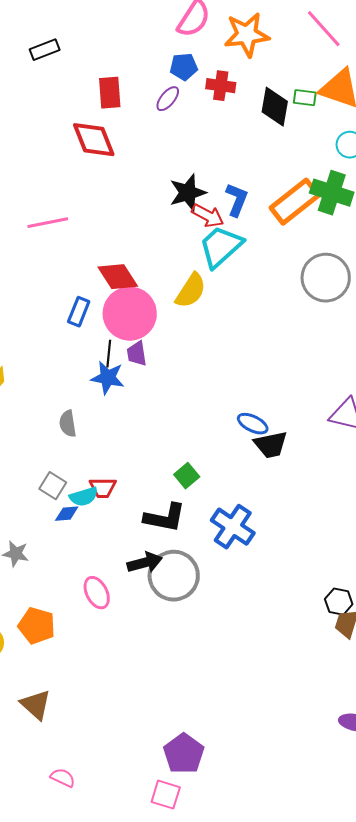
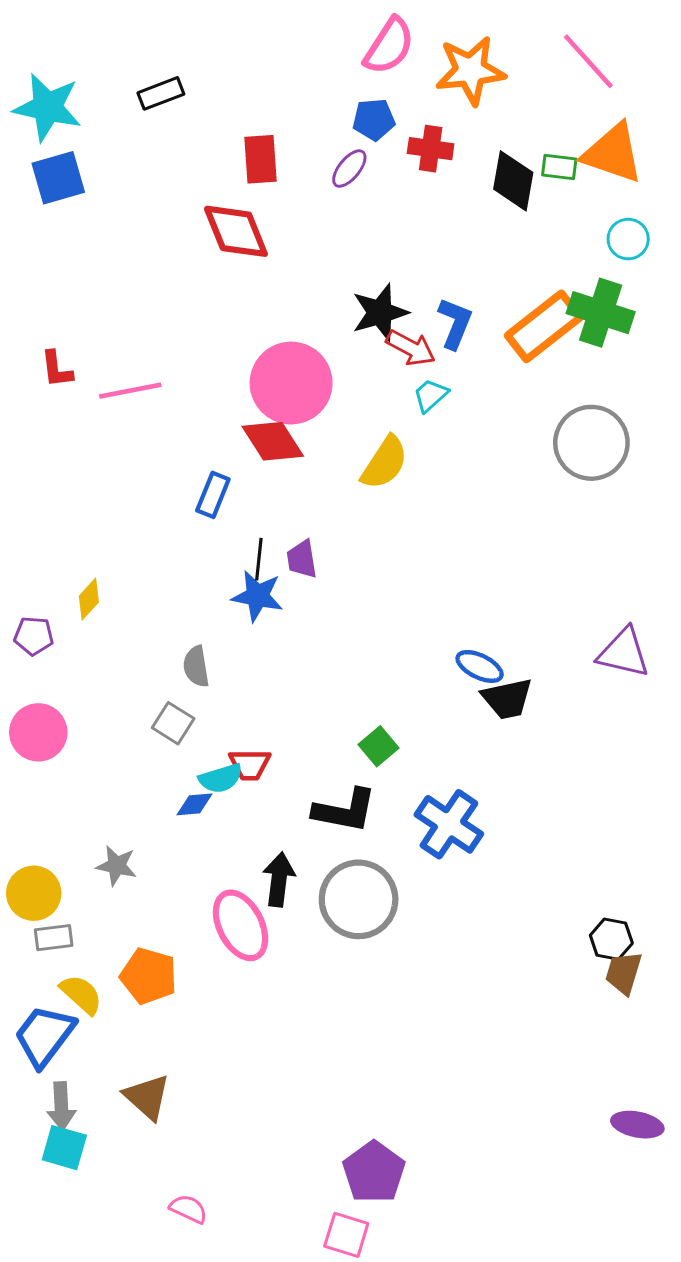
pink line: (48, 223) -> (130, 391), moved
cyan trapezoid: (221, 247) -> (431, 395), size x0.5
pink circle: (130, 314) -> (291, 383), moved
gray square: (53, 486) -> (173, 723), moved
black arrow: (145, 563) -> (279, 879), moved, turned -68
pink ellipse: (97, 593) -> (241, 925), size x1.4

